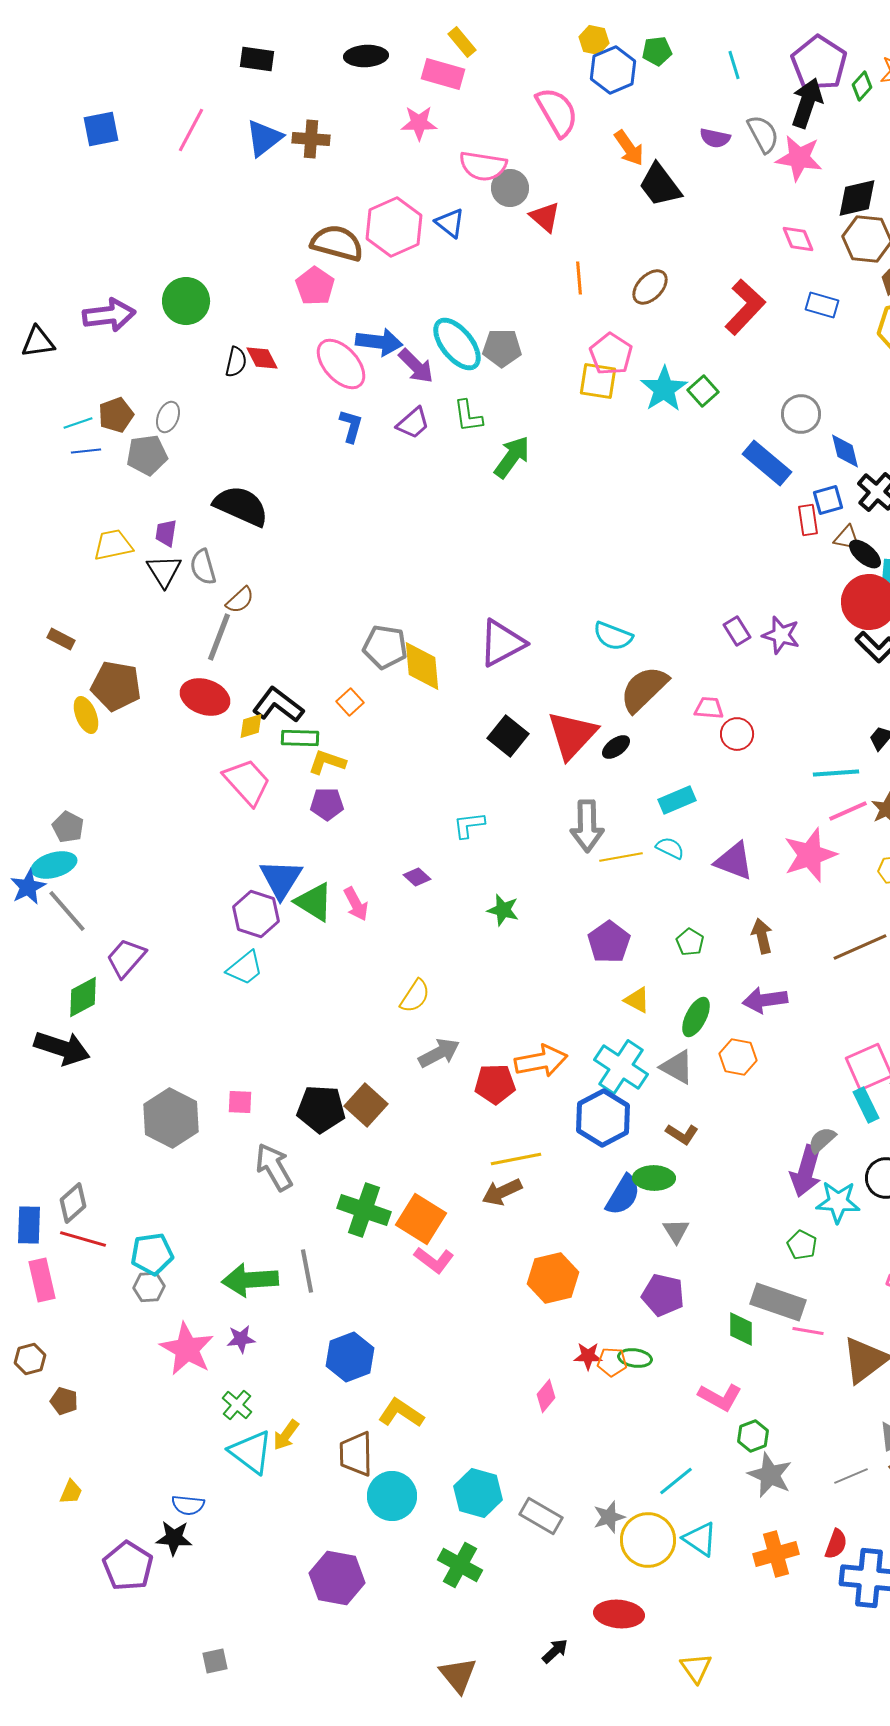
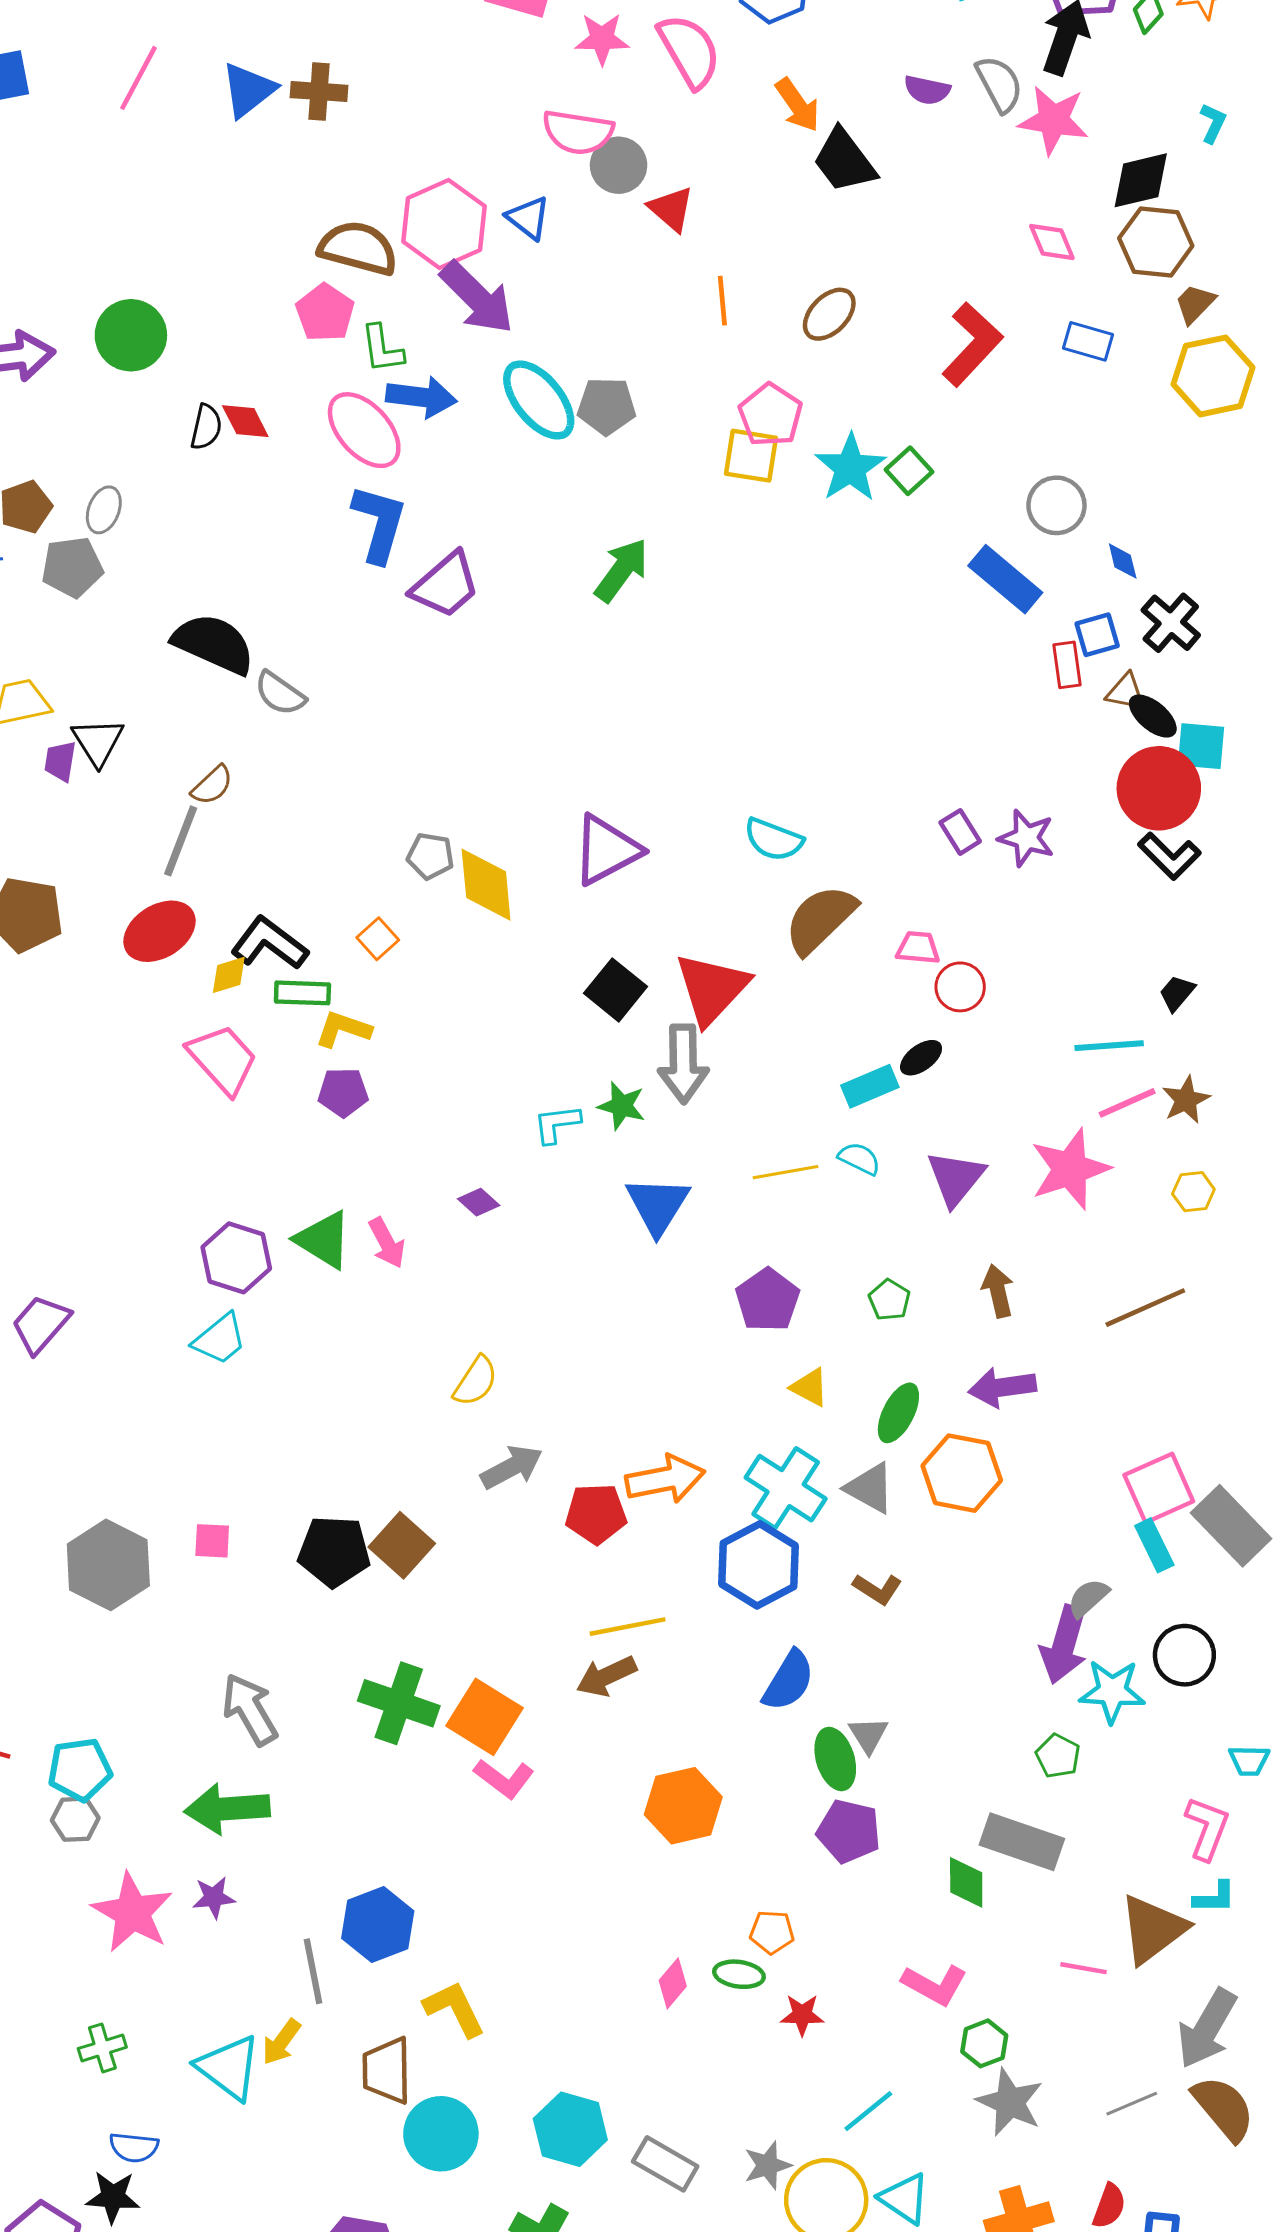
pink star: (419, 123) -> (602, 39), moved
purple arrow: (416, 366) -> (477, 298), moved, size x1.4
green L-shape: (468, 416) -> (382, 349), moved
purple trapezoid: (413, 423) -> (445, 585), moved, size x1.4
blue L-shape: (351, 426) -> (379, 523), size x1.6
blue diamond: (845, 451) -> (1123, 561), size x0.7
purple trapezoid: (166, 533) -> (60, 761), moved
gray semicircle: (203, 567) -> (280, 693), moved, turned -39
gray pentagon: (385, 647) -> (430, 856), size x0.7
red ellipse: (205, 697) -> (159, 931), turned -51
black ellipse: (616, 747) -> (921, 1058), moved
gray arrow: (587, 826) -> (683, 1064), moved
purple triangle: (734, 861) -> (956, 1178), turned 48
blue triangle: (281, 879) -> (658, 1205), moved
green star: (503, 910) -> (622, 1106), moved
orange hexagon: (738, 1057) -> (962, 1473), size x1.4
gray arrow: (274, 1167) -> (250, 1709), moved
green ellipse: (654, 1178) -> (835, 1759), moved, turned 72
gray line: (307, 1271) -> (313, 1971), moved
pink line: (808, 1331) -> (1084, 1968), moved
red star: (588, 1356) -> (802, 2015), moved
green ellipse: (635, 1358) -> (739, 1974), moved
green cross: (237, 1405) -> (102, 2048), moved, turned 32
yellow L-shape: (401, 1413) -> (454, 2009), turned 30

